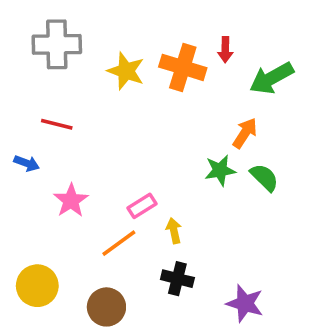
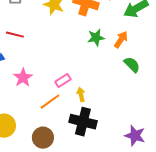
green star: (220, 170) -> (96, 38), moved
black cross: (177, 279) -> (83, 122), size x1.5
purple star: (245, 303) -> (135, 136), moved

